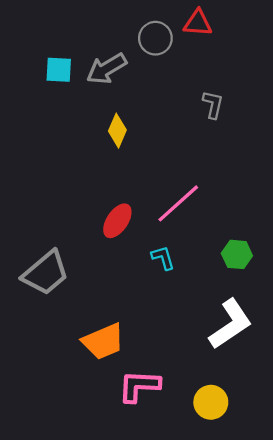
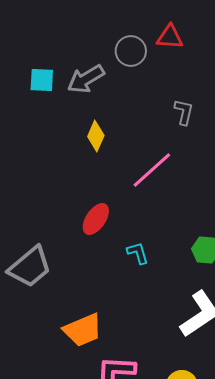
pink line: (178, 203) -> (152, 170), moved

